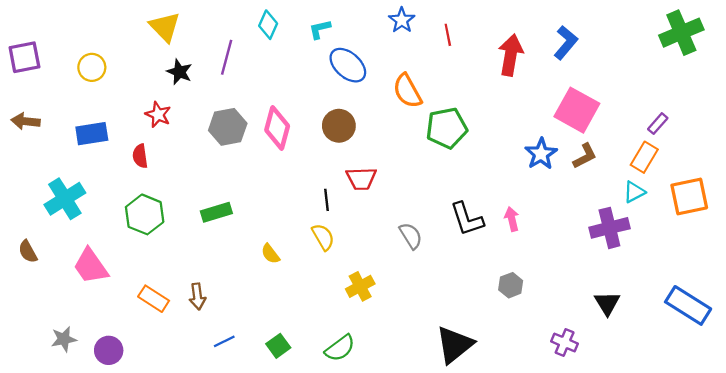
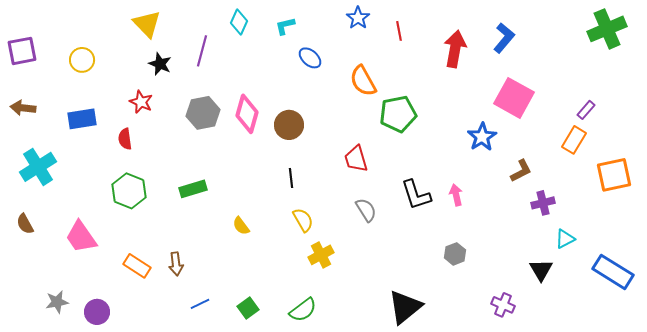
blue ellipse: (348, 65) -> (310, 58), size x0.7
brown circle: (339, 126) -> (289, 125), moved
brown L-shape: (585, 156) -> (521, 171), moved
red trapezoid: (361, 179) -> (356, 159), moved, turned 76
cyan triangle: (634, 192) -> (565, 239), moved
cyan cross: (65, 199) -> (38, 167), moved
purple cross: (609, 228) -> (543, 203), size x0.7
yellow semicircle: (323, 237) -> (303, 220), moved

